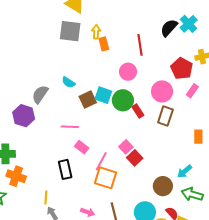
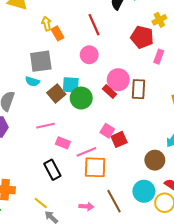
gray square: (70, 31) -> (41, 61), moved
pink circle: (162, 91) -> (118, 80), moved
green circle: (123, 100) -> (81, 98), moved
red square: (135, 158) -> (119, 139), turned 35
pink line: (101, 161) -> (86, 152), turned 54
yellow line: (46, 198) -> (41, 203), turned -40

